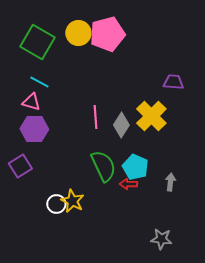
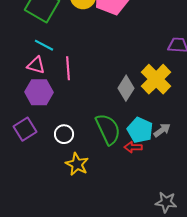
pink line: (95, 117) -> (68, 68), moved
gray arrow: (170, 182) -> (162, 130), moved, turned 48
white circle: (56, 204) -> (64, 134), moved

